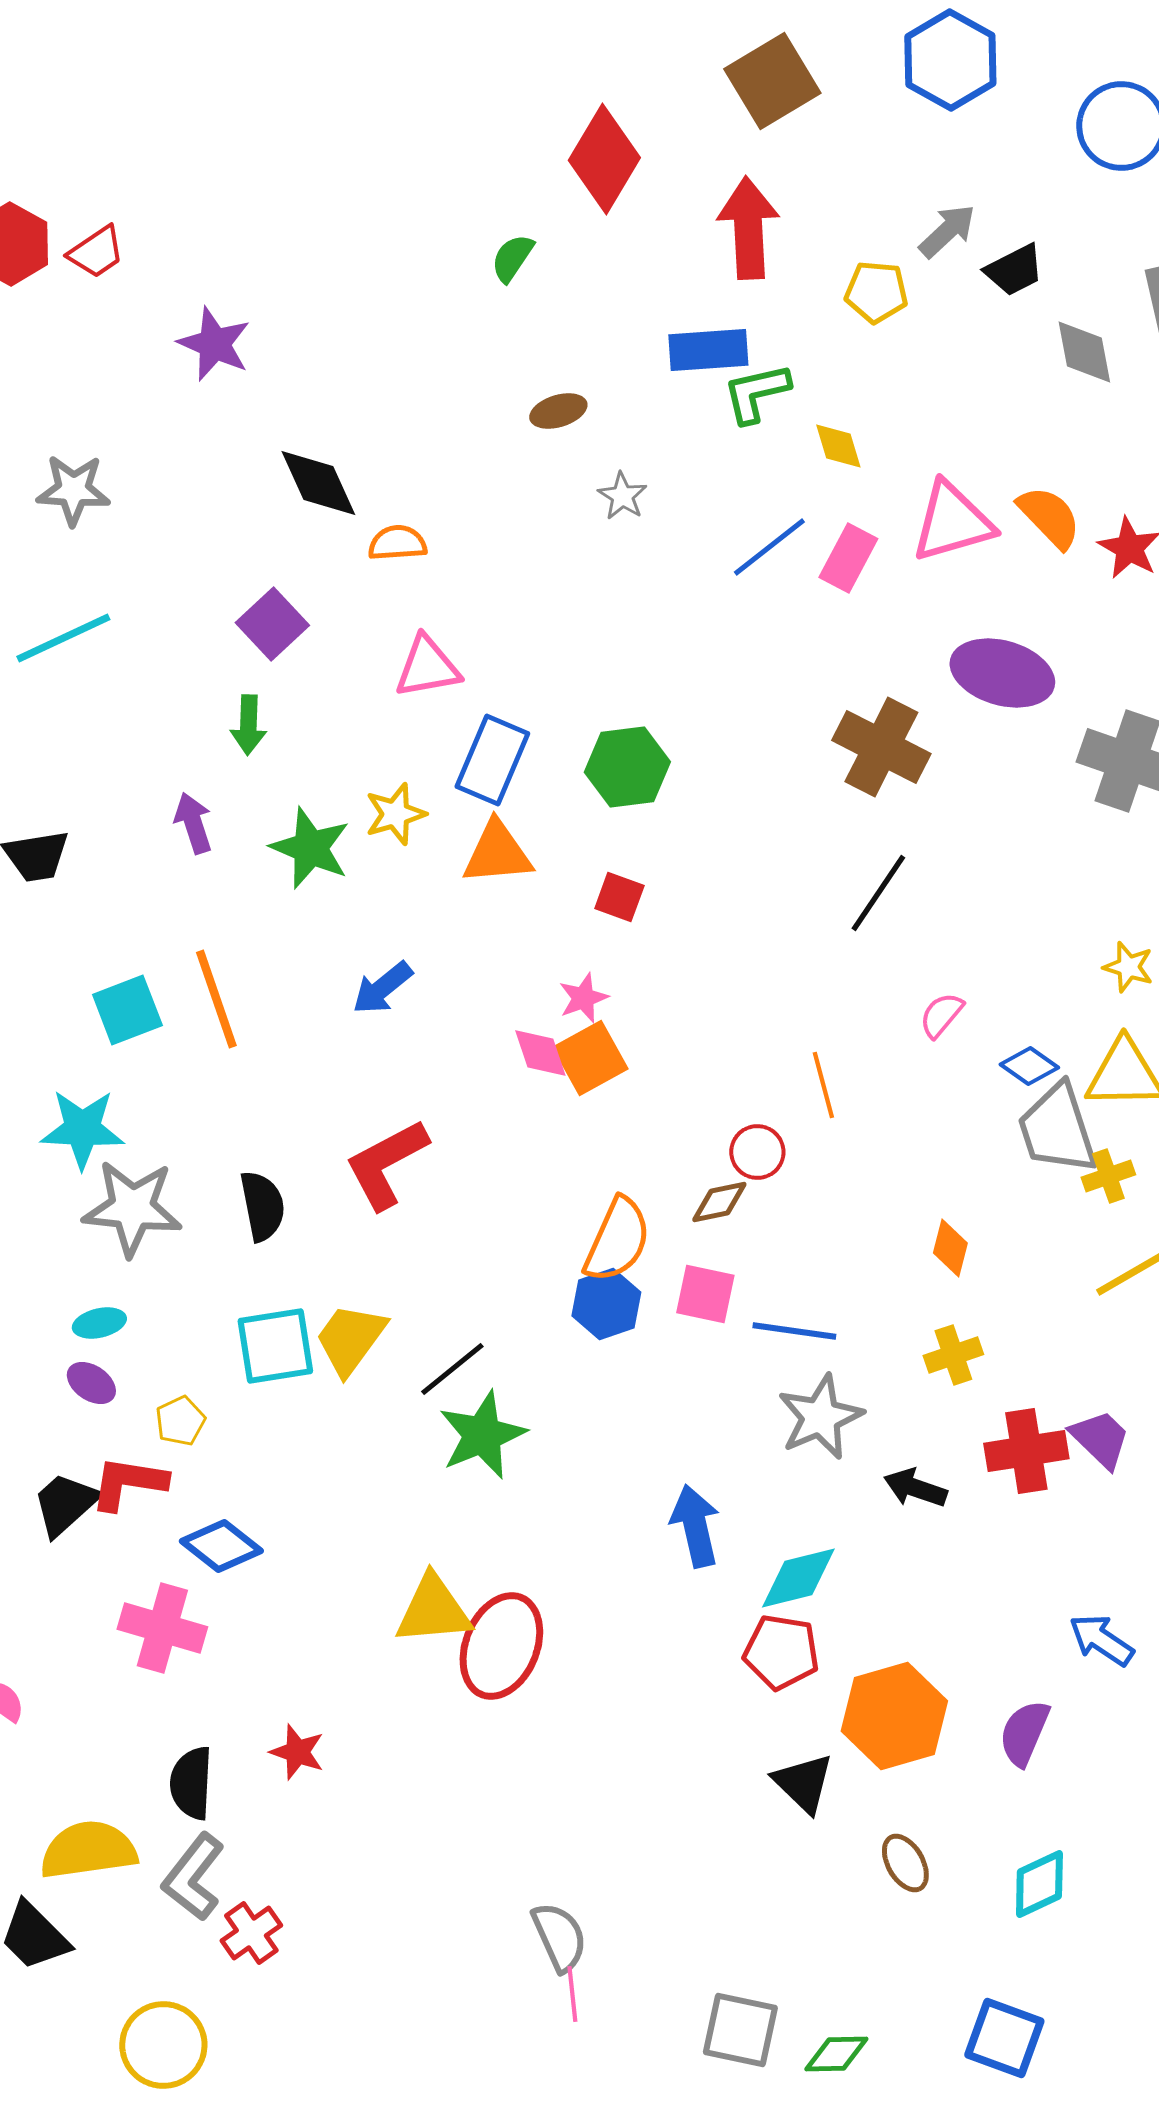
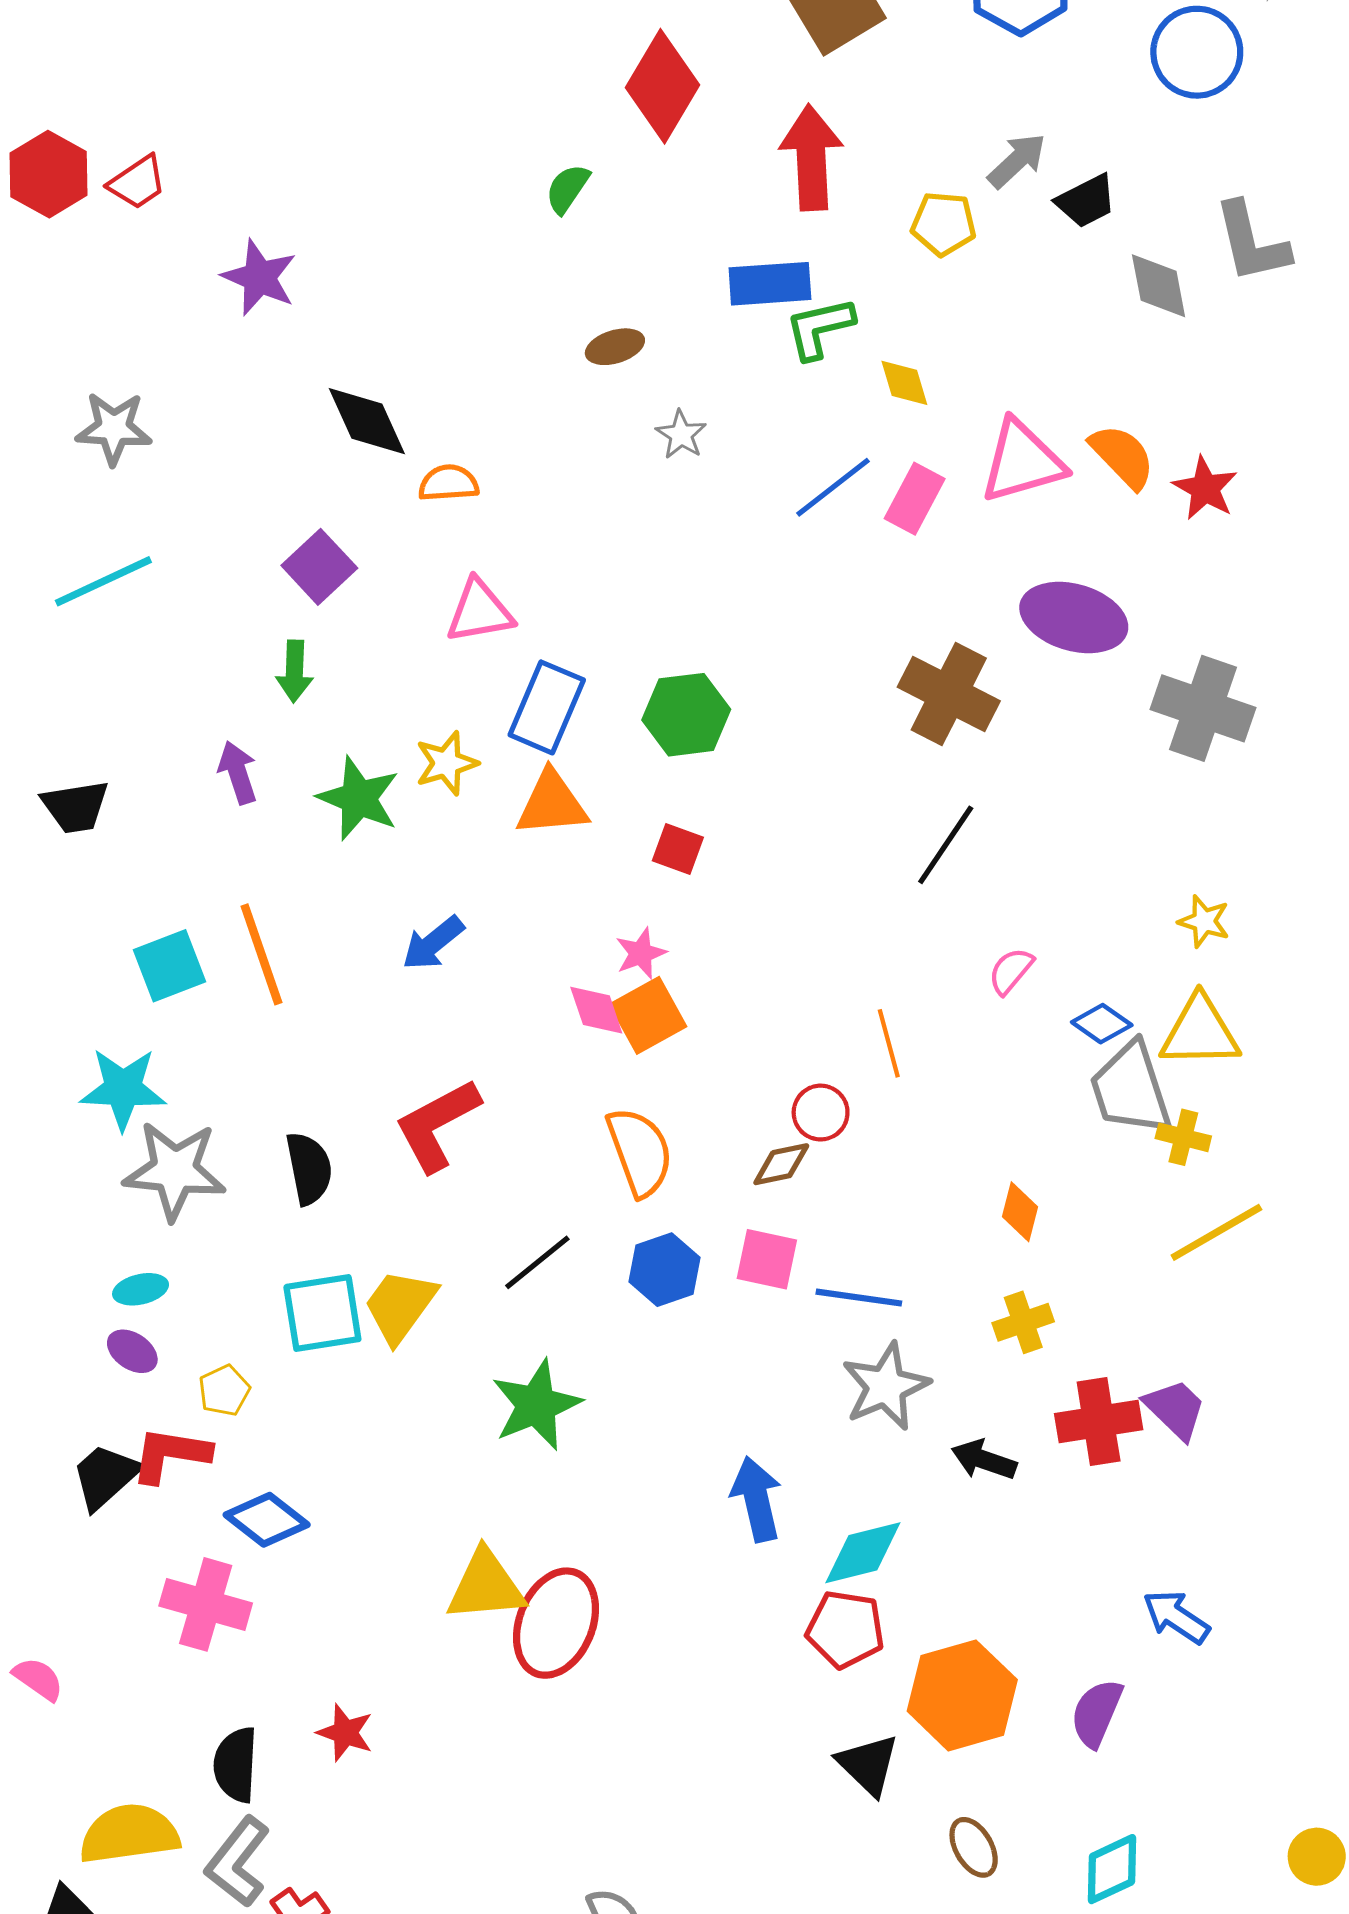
yellow cross: (1108, 1176) -> (1183, 1137), turned 33
orange semicircle: (617, 1240) -> (640, 1152), moved, turned -44
black line: (452, 1369) -> (537, 1262), moved

